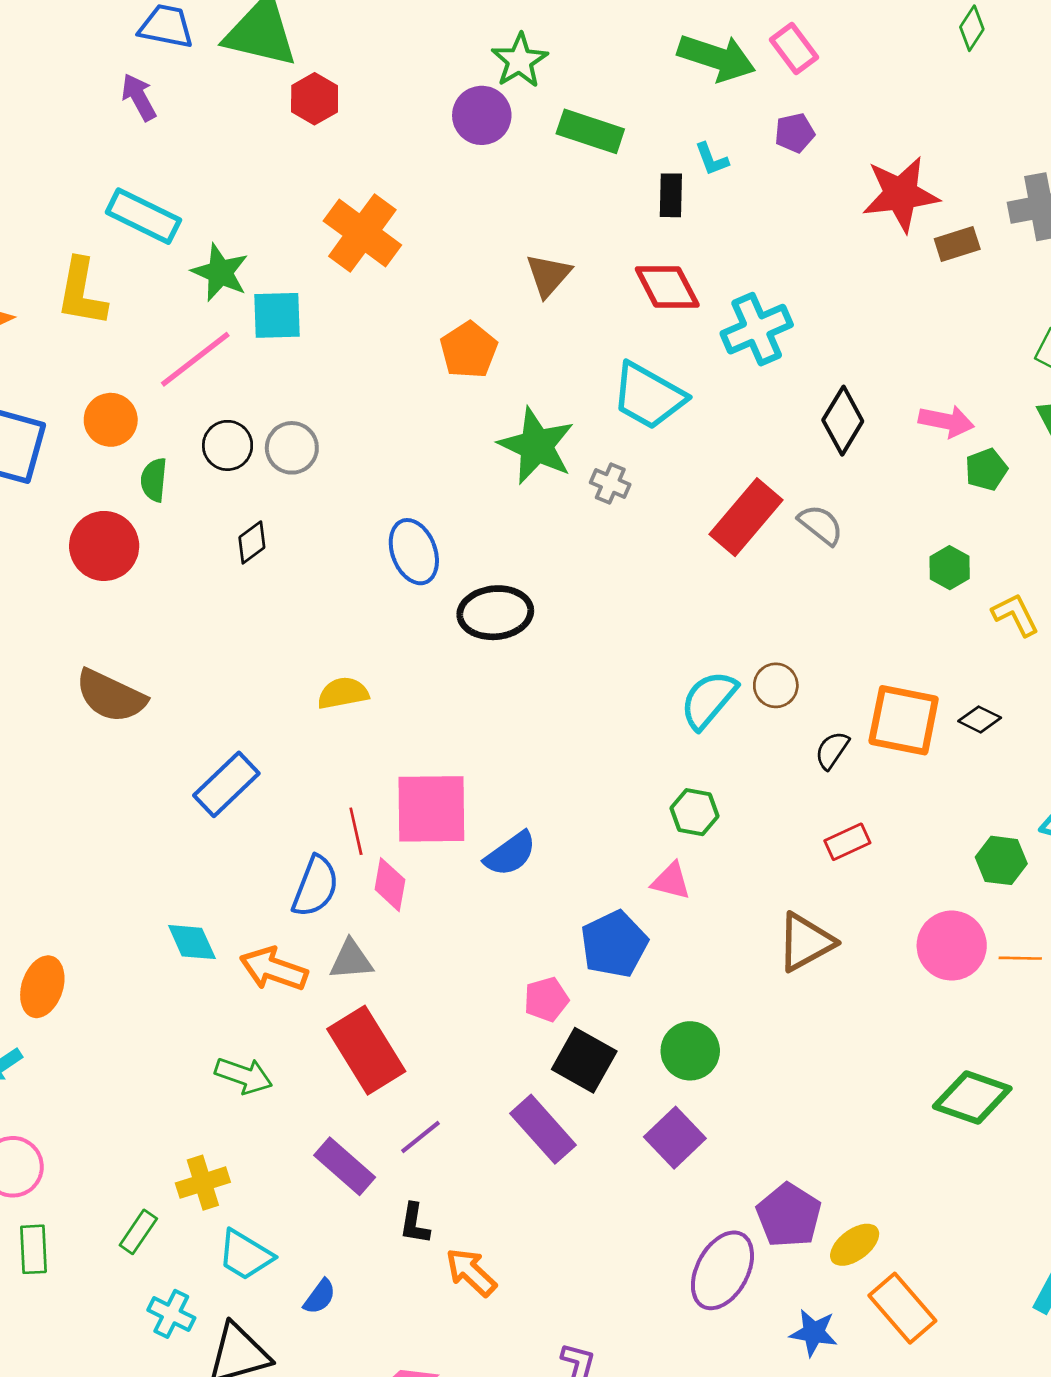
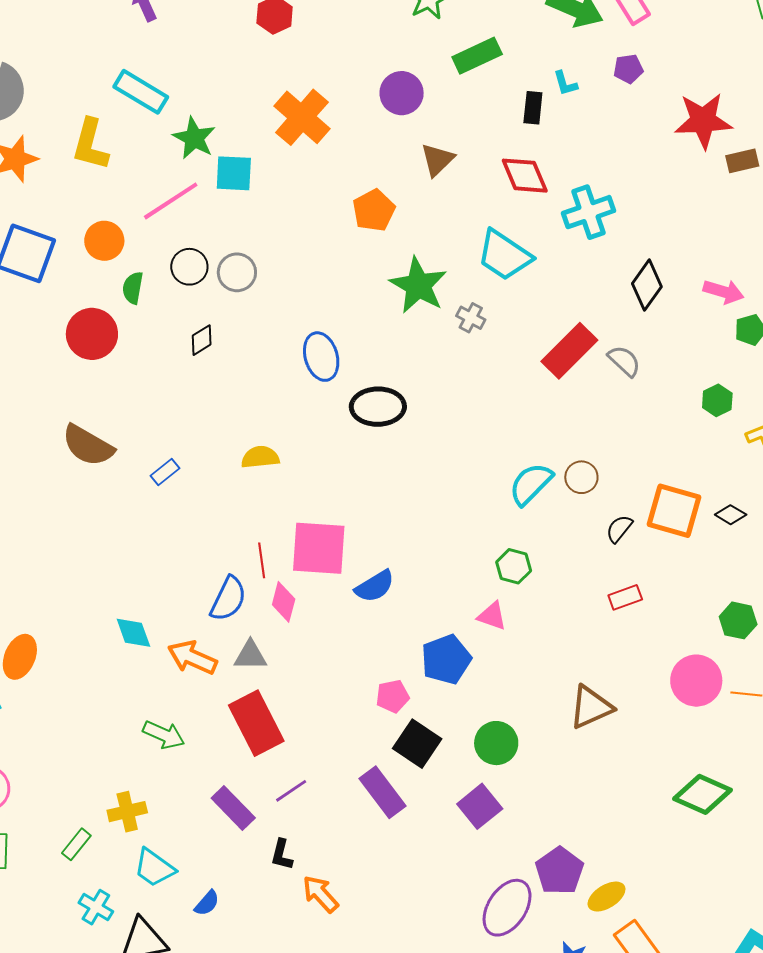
purple circle: (482, 115) -> (402, 93), moved
green rectangle: (590, 131) -> (477, 56), turned -48
blue rectangle: (226, 784) -> (165, 472), moved, size x0.6
brown triangle: (806, 942) -> (591, 707), moved

